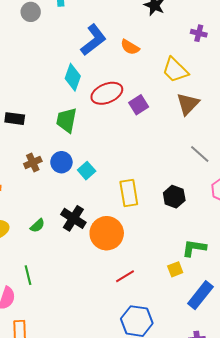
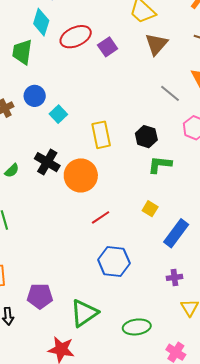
green trapezoid: (67, 120) -> (22, 52), moved
blue circle: (61, 162) -> (35, 96), moved
green L-shape: (194, 248) -> (160, 165), moved
yellow square: (175, 269) -> (150, 209), turned -35

